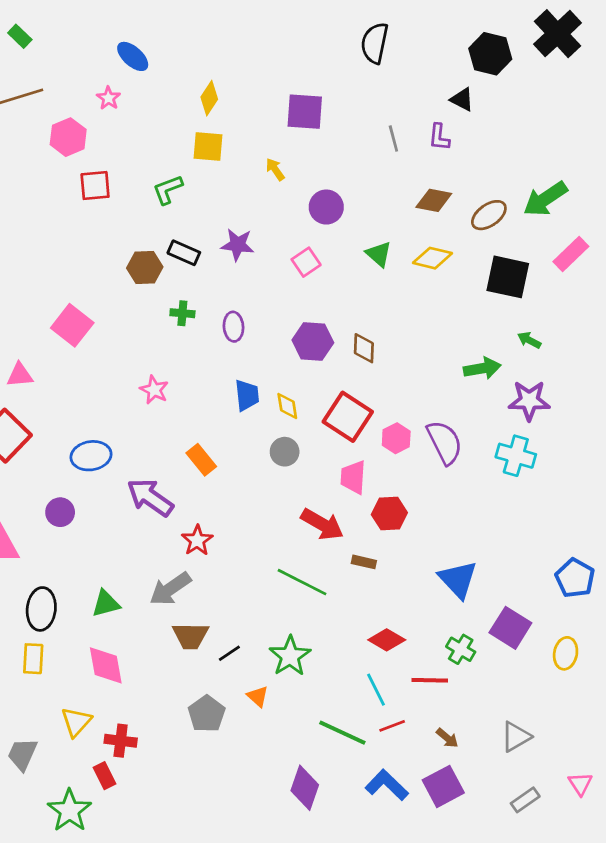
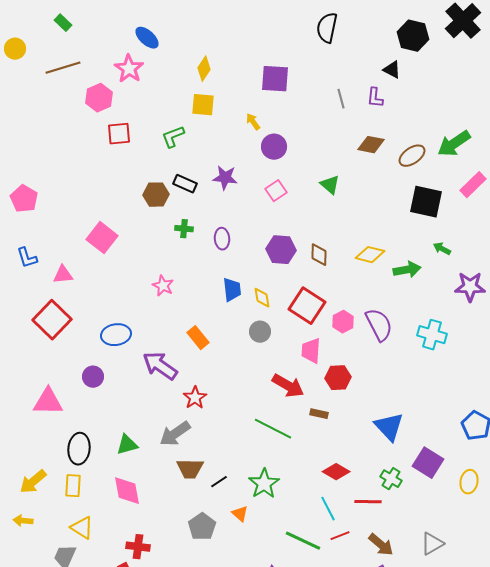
pink star: (108, 98) -> (129, 69), size x1.6
purple circle: (326, 207) -> (274, 147), moved
yellow diamond: (432, 258) -> (370, 255), moved
purple star: (529, 401) -> (470, 287), moved
yellow triangle: (76, 722) -> (82, 528), moved, turned -40
brown arrow: (447, 738) -> (381, 545), size x1.5

